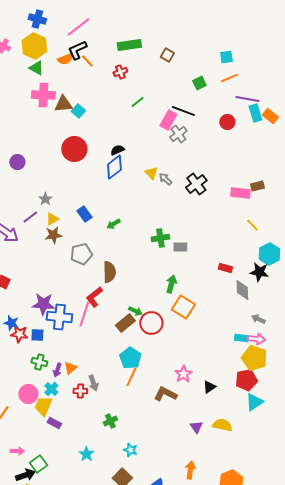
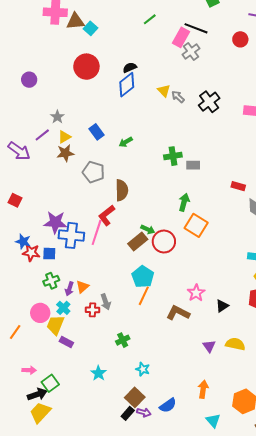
gray pentagon: (81, 254) -> (94, 172), turned 30
green cross: (39, 362) -> (51, 281), turned -35

